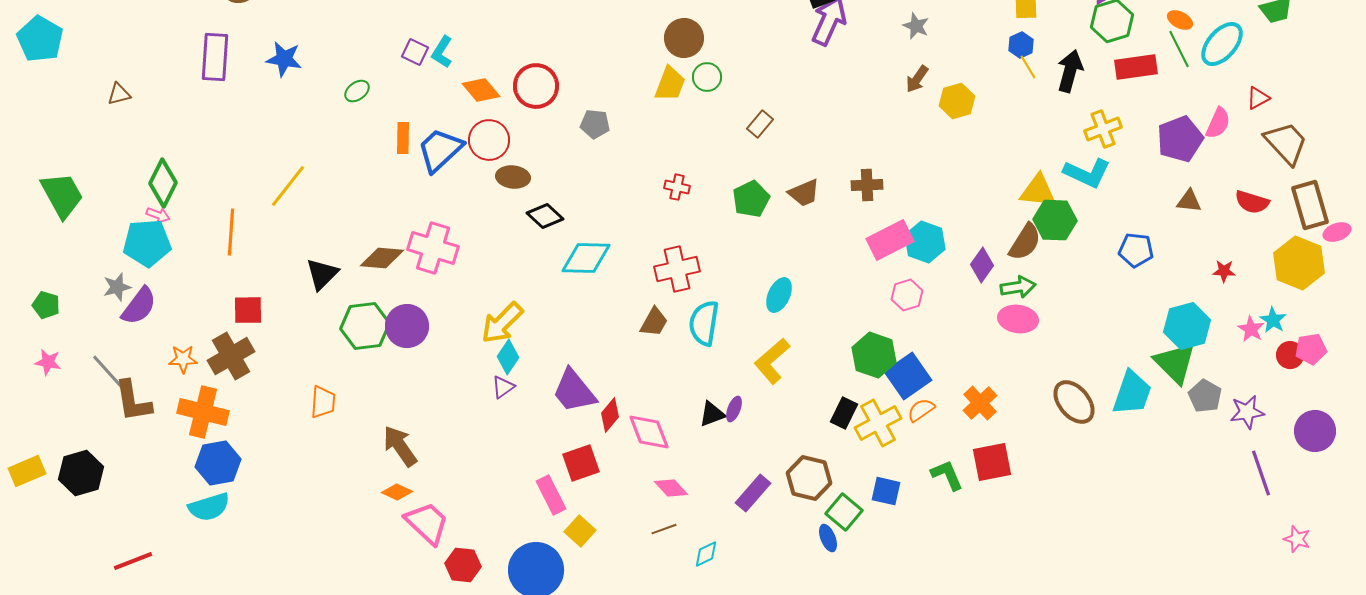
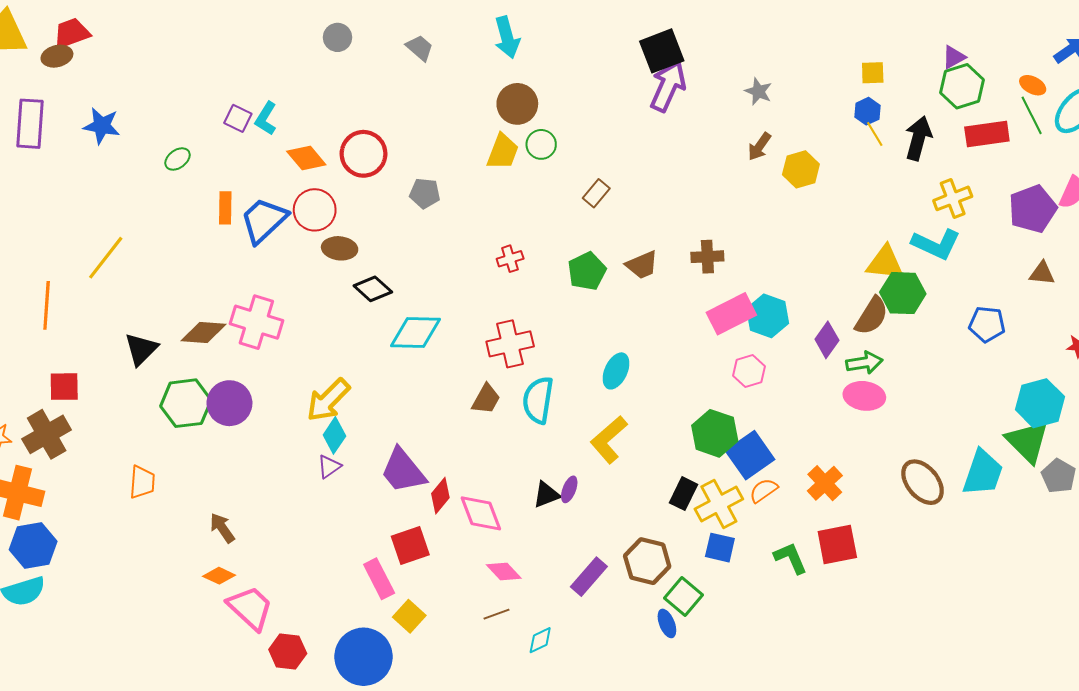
red cross: (677, 187) -> (510, 259), turned -30
brown arrow: (400, 446) -> (222, 528), size x0.7
blue square: (886, 491) -> (720, 548), moved

